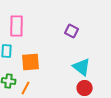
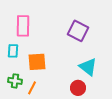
purple square: (72, 31) -> (78, 31), size x1.5
red circle: (85, 88) -> (78, 88), moved

